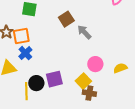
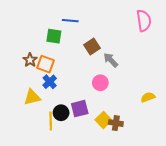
orange square: (21, 36) -> (46, 64), turned 30
pink circle: (95, 64) -> (100, 83), moved
yellow square: (83, 81) -> (103, 120), moved

